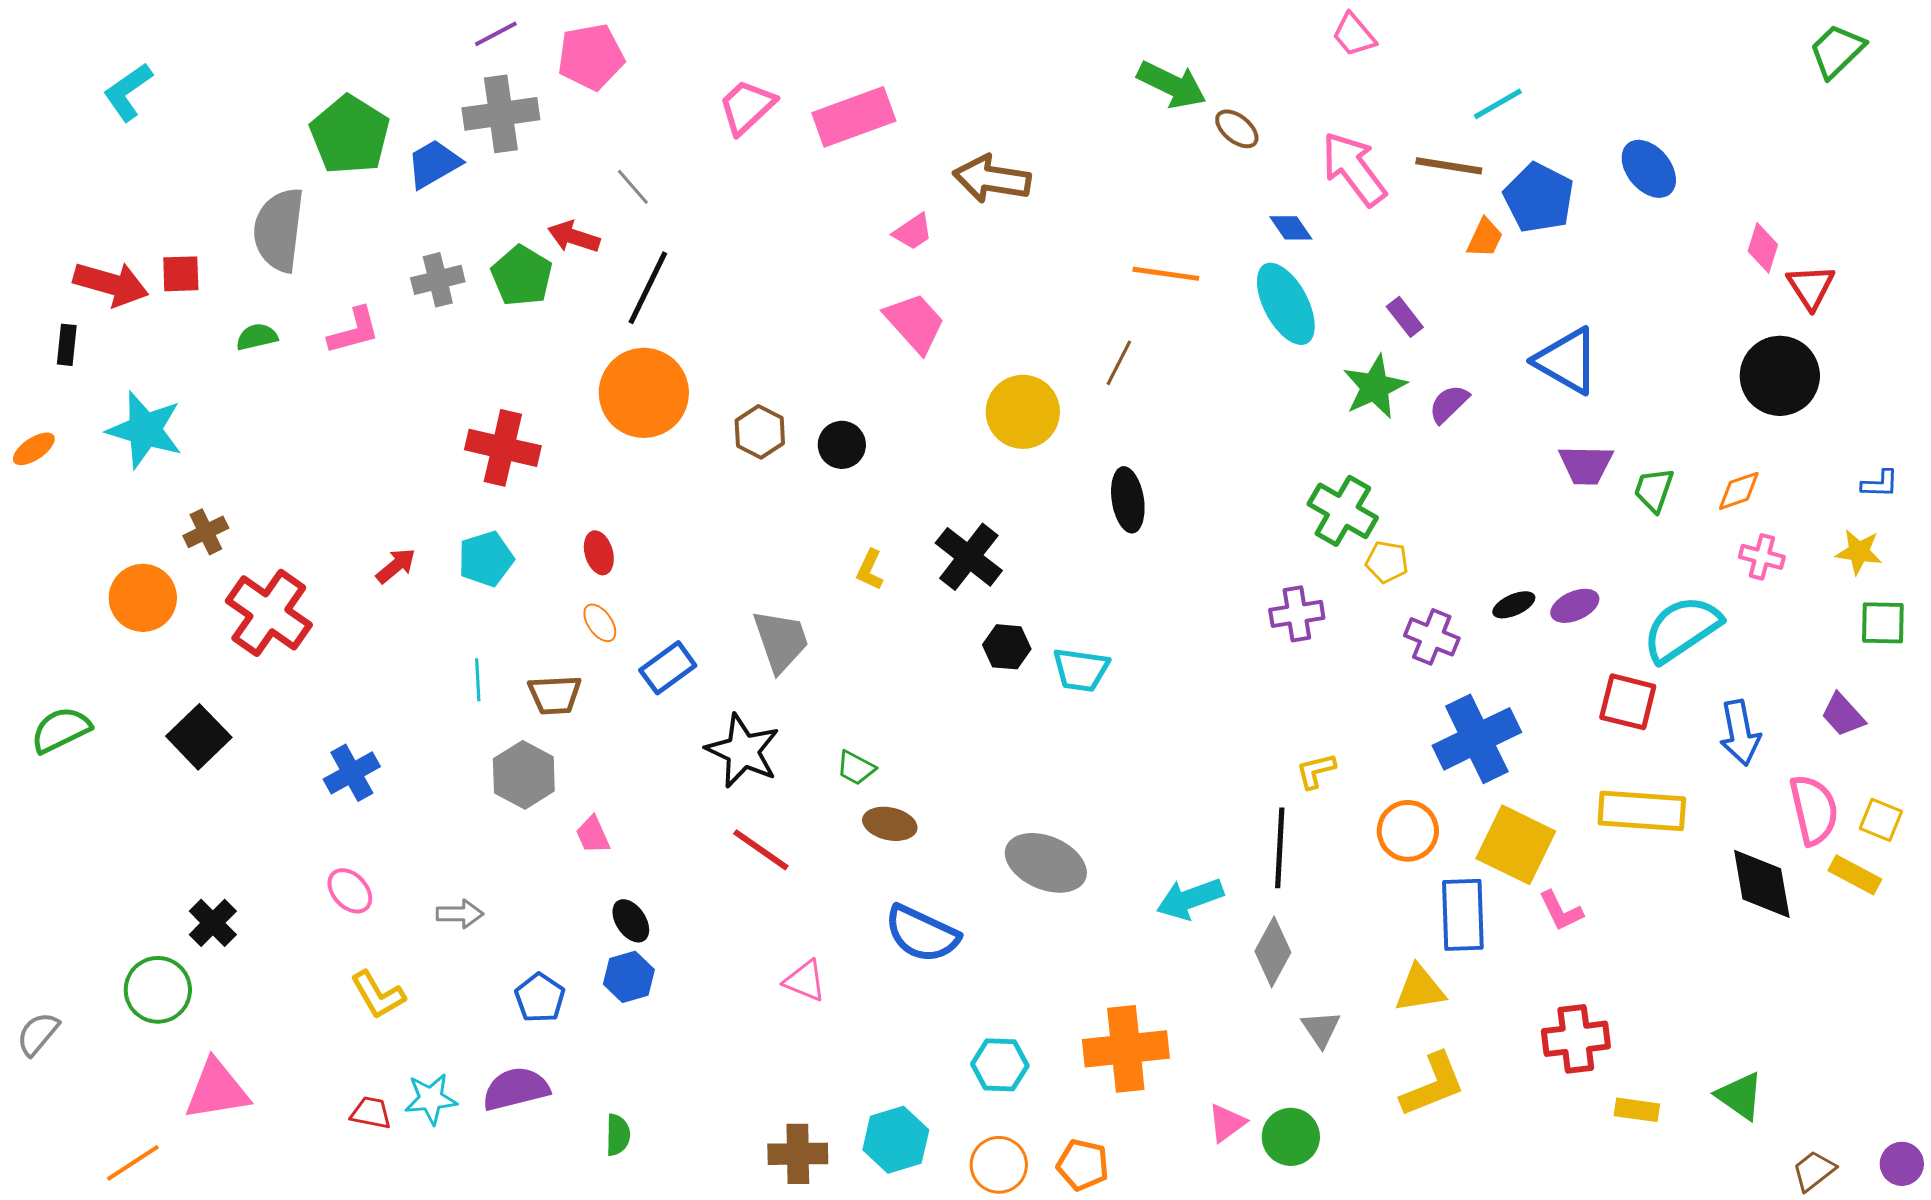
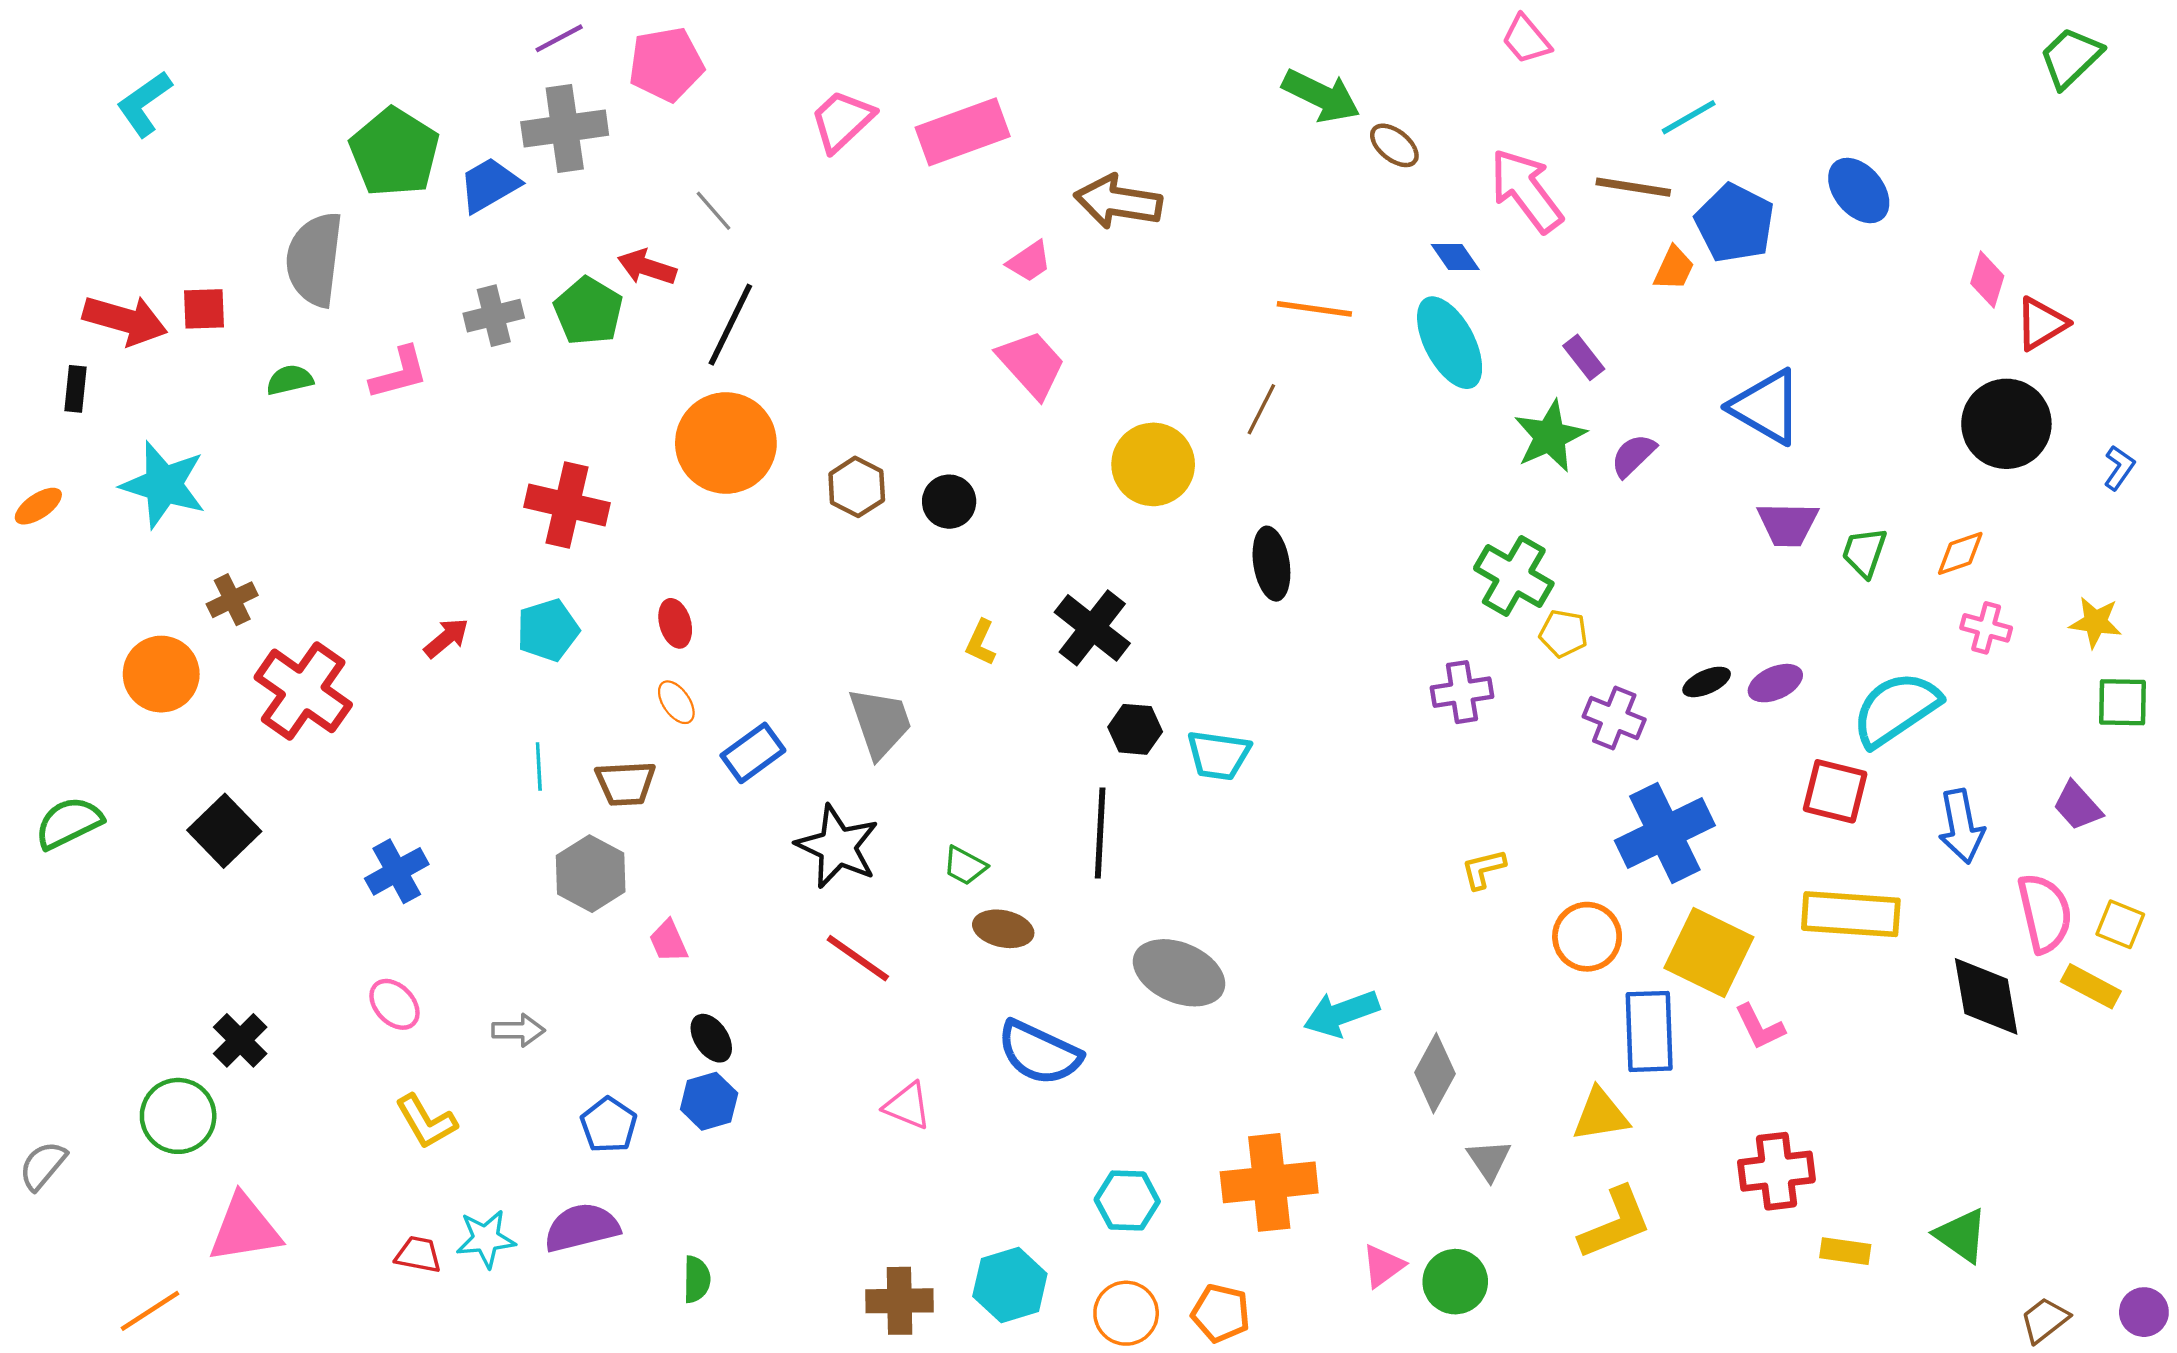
red triangle: (1811, 287) -> (2041, 324), turned 32
blue L-shape: (1880, 484) -> (2119, 468), moved, turned -57
black line: (1280, 848) -> (1100, 833), moved

